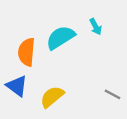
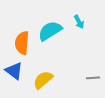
gray line: (113, 94) -> (93, 78), turned -32

